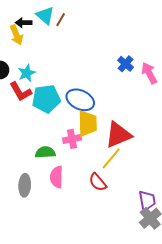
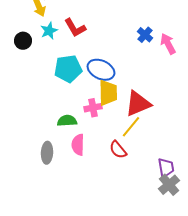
cyan star: (27, 73) -> (49, 31), moved
red L-shape: (21, 92) -> (75, 28), moved

